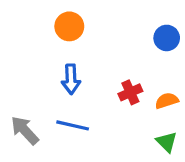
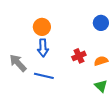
orange circle: (69, 26) -> (42, 27), moved
gray arrow: (25, 130) -> (18, 63), moved

